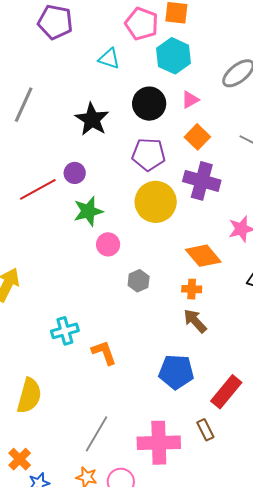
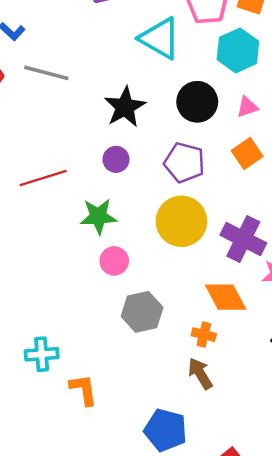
cyan triangle: (109, 59) -> (160, 38), size x1.6
gray line: (24, 105) -> (46, 73), turned 69
purple circle: (75, 173) -> (116, 159), moved
purple cross: (202, 181) -> (243, 239), moved
gray hexagon: (139, 281) -> (142, 312), size x1.5

